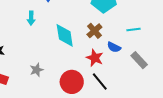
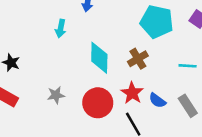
blue semicircle: (114, 47) -> (157, 100), moved
red circle: (72, 82) -> (98, 103), moved

